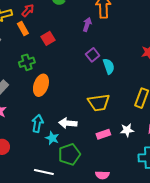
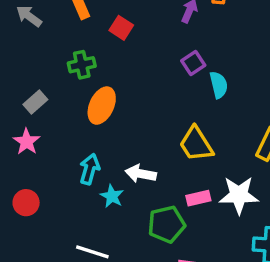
red square: (48, 38) -> (121, 28), turned -32
yellow trapezoid: (99, 103) -> (196, 144), turned 60
white star: (127, 130) -> (239, 195), size x1.6
green pentagon: (69, 154) -> (166, 224), moved

